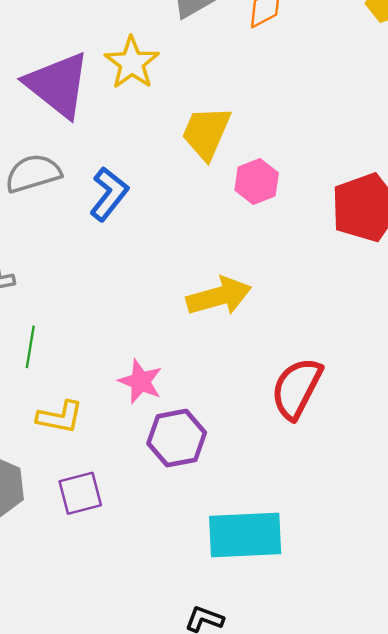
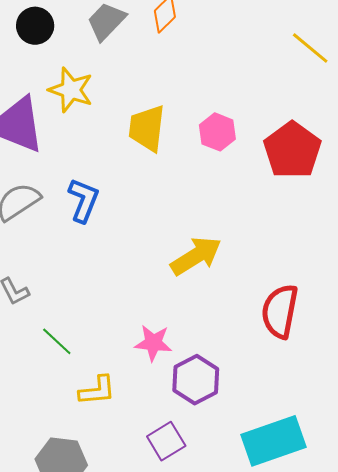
pink hexagon: (257, 181) -> (217, 132), moved
green line: (30, 347) -> (57, 341), turned -40
purple square: (80, 493) -> (166, 441), moved

